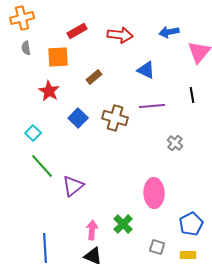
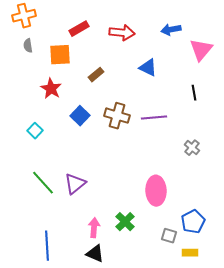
purple line: (152, 106) -> (154, 118), moved
gray cross: (175, 143) -> (192, 148), moved
green line: (42, 166) -> (43, 183), moved
gray square: (157, 247) -> (169, 236), moved

